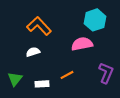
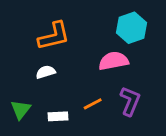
orange L-shape: (39, 26) -> (54, 36), turned 120
purple L-shape: (106, 73) -> (130, 101), moved

